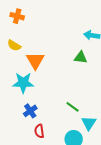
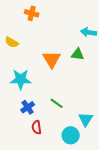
orange cross: (17, 16) -> (32, 13), moved
orange triangle: (35, 61) -> (52, 59), moved
green line: (73, 107) -> (57, 103), moved

